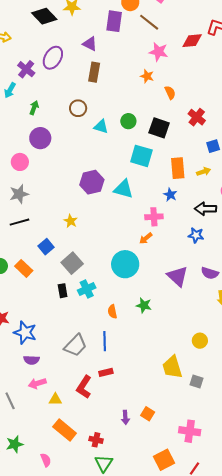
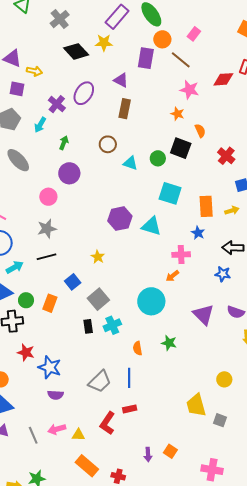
black square: (159, 128) -> (181, 148), moved
orange rectangle: (24, 268) -> (50, 303), turned 66
pink arrow: (37, 383) -> (57, 429), moved

